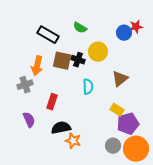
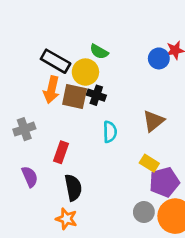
yellow circle: (98, 52) -> (85, 72), moved
orange arrow: (37, 66) -> (51, 90), moved
black semicircle: (61, 128) -> (73, 188), turned 90
orange star: (73, 141) -> (66, 219), moved

